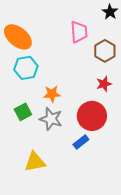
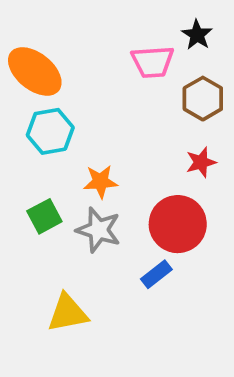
black star: (110, 12) -> (197, 35), moved
pink trapezoid: (79, 32) -> (153, 62), turned 90

